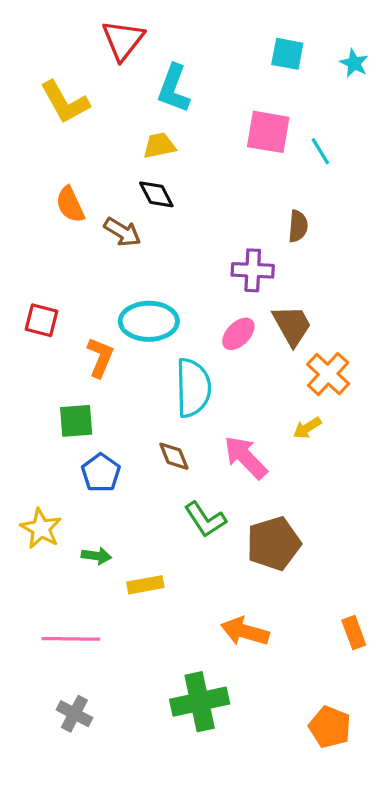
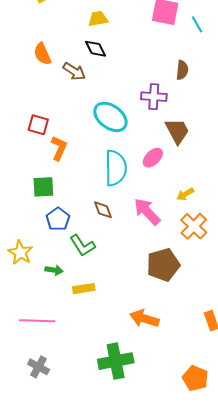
red square: (41, 320) -> (38, 125), moved
cyan ellipse: (149, 321) -> (110, 117), moved, turned 36
pink ellipse: (238, 334) -> (153, 158), moved
orange cross: (328, 374) -> (194, 226), moved
green L-shape: (205, 519) -> (82, 246), moved

